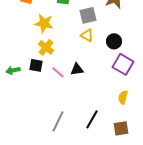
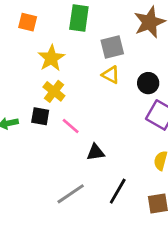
yellow star: (44, 23) -> (51, 58), turned 30
black triangle: (77, 69) -> (96, 152), moved
gray line: (58, 121) -> (71, 194), turned 30

